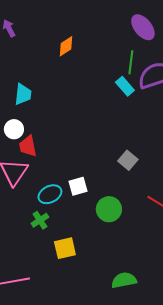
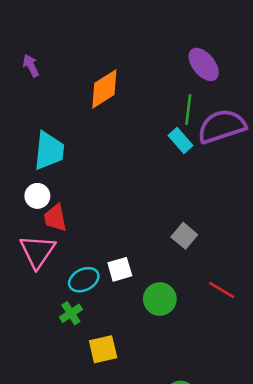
orange diamond: (66, 46) -> (104, 89), size x1.5
cyan trapezoid: (23, 94) -> (49, 151), size x1.4

